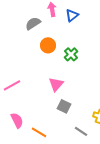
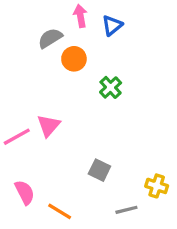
orange circle: (48, 45) -> (74, 59), moved
pink triangle: (56, 84) -> (49, 126), moved
gray line: (81, 131) -> (126, 210), turned -48

